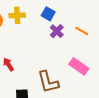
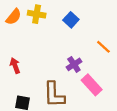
purple cross: (57, 31) -> (74, 64), moved

